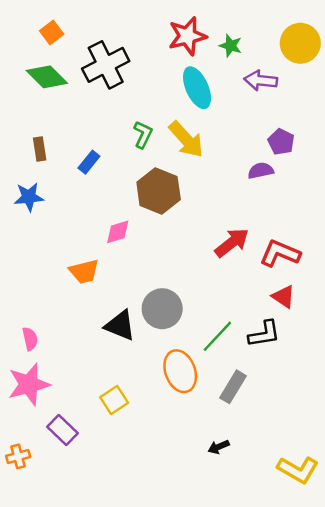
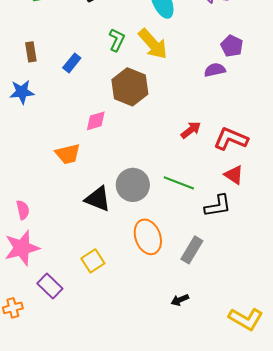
red arrow: (232, 243) -> (191, 130), size x0.7
green line: (217, 336) -> (179, 183), moved, turned 68

